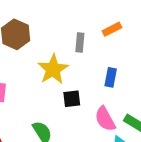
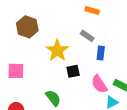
orange rectangle: (112, 29) -> (92, 10), moved, turned 48
gray rectangle: (80, 43) -> (87, 36), moved, turned -56

